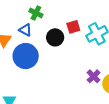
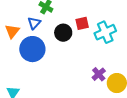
blue triangle: (25, 30) -> (34, 23), turned 40

